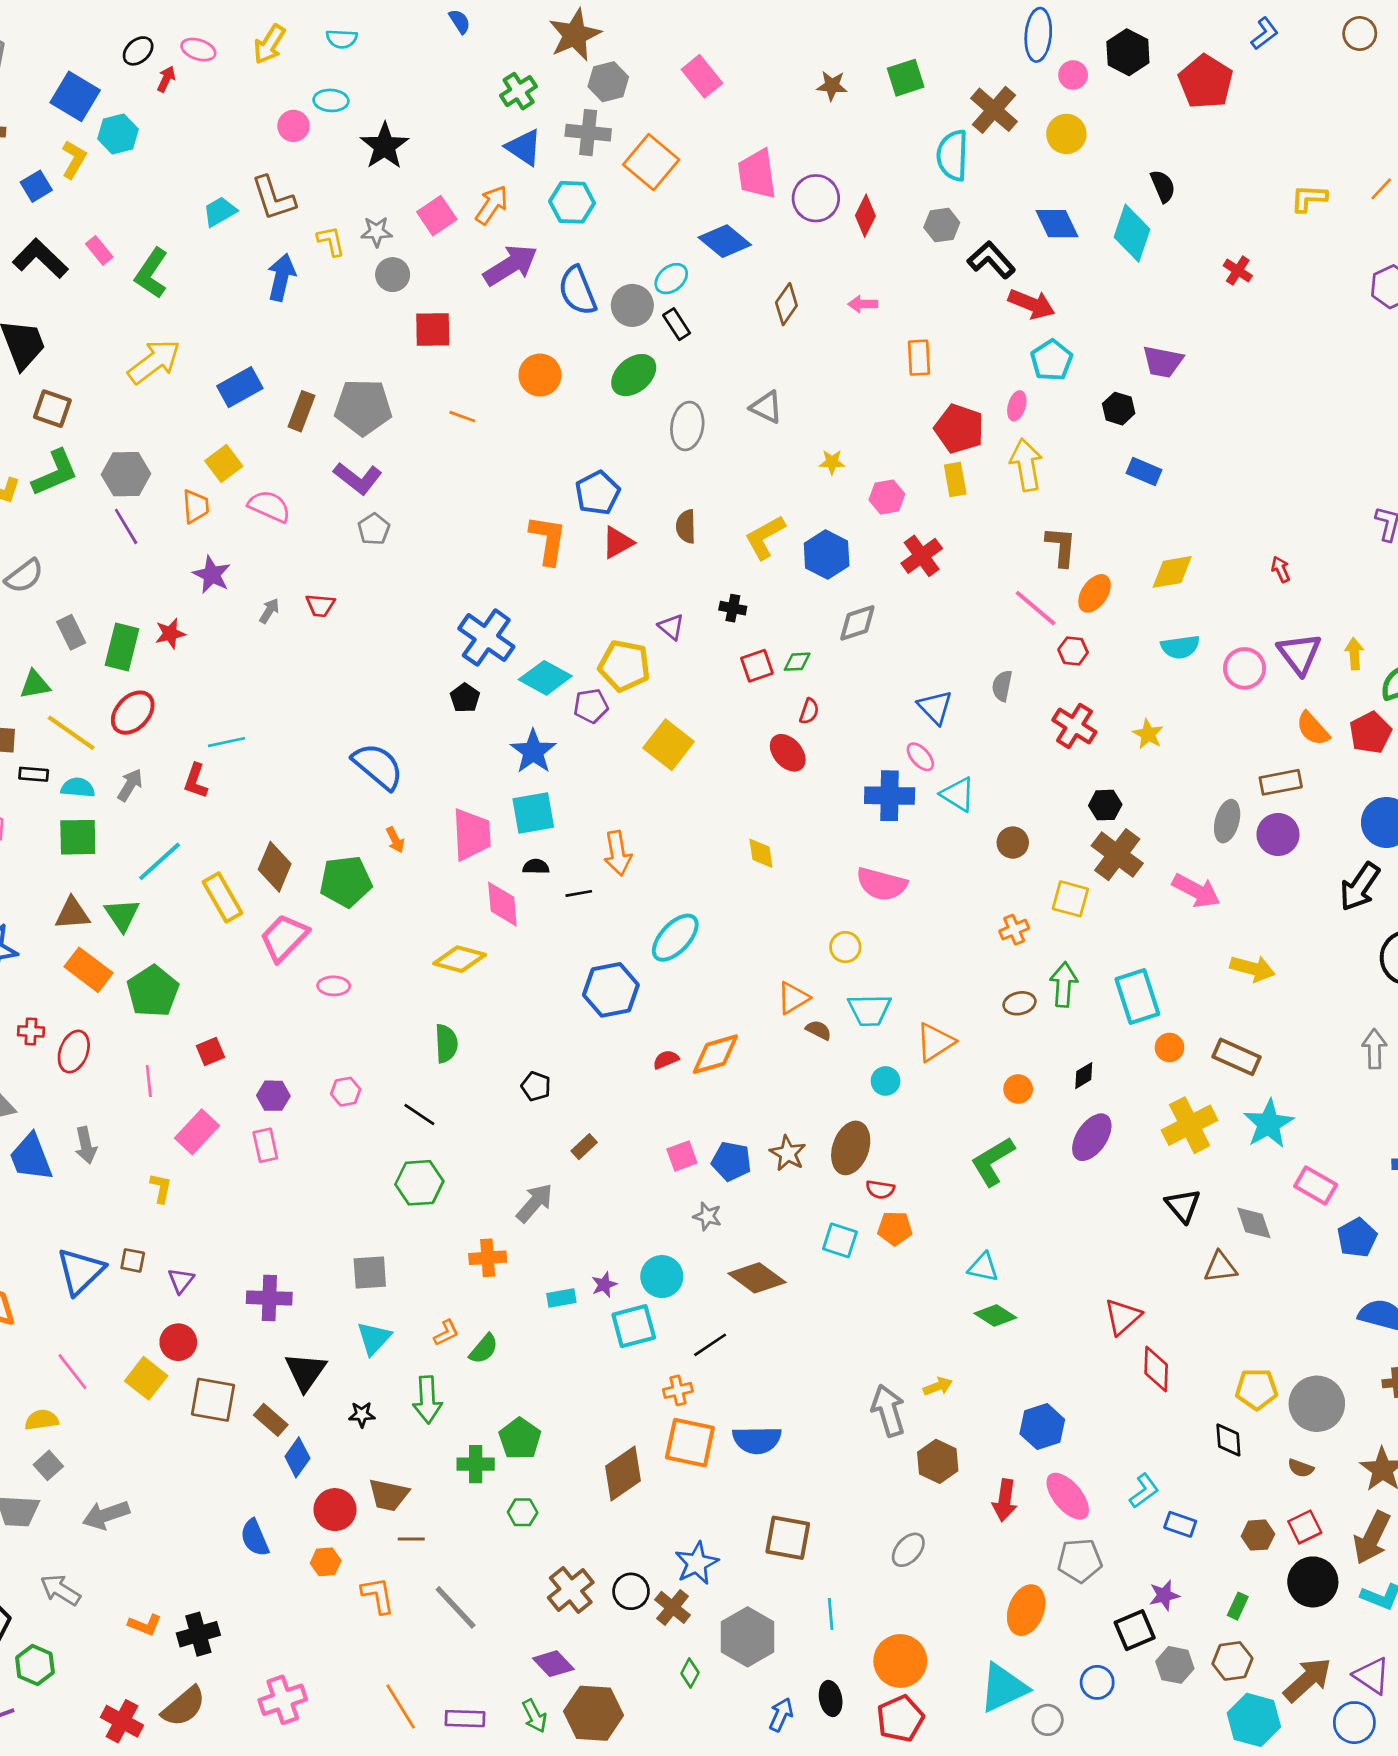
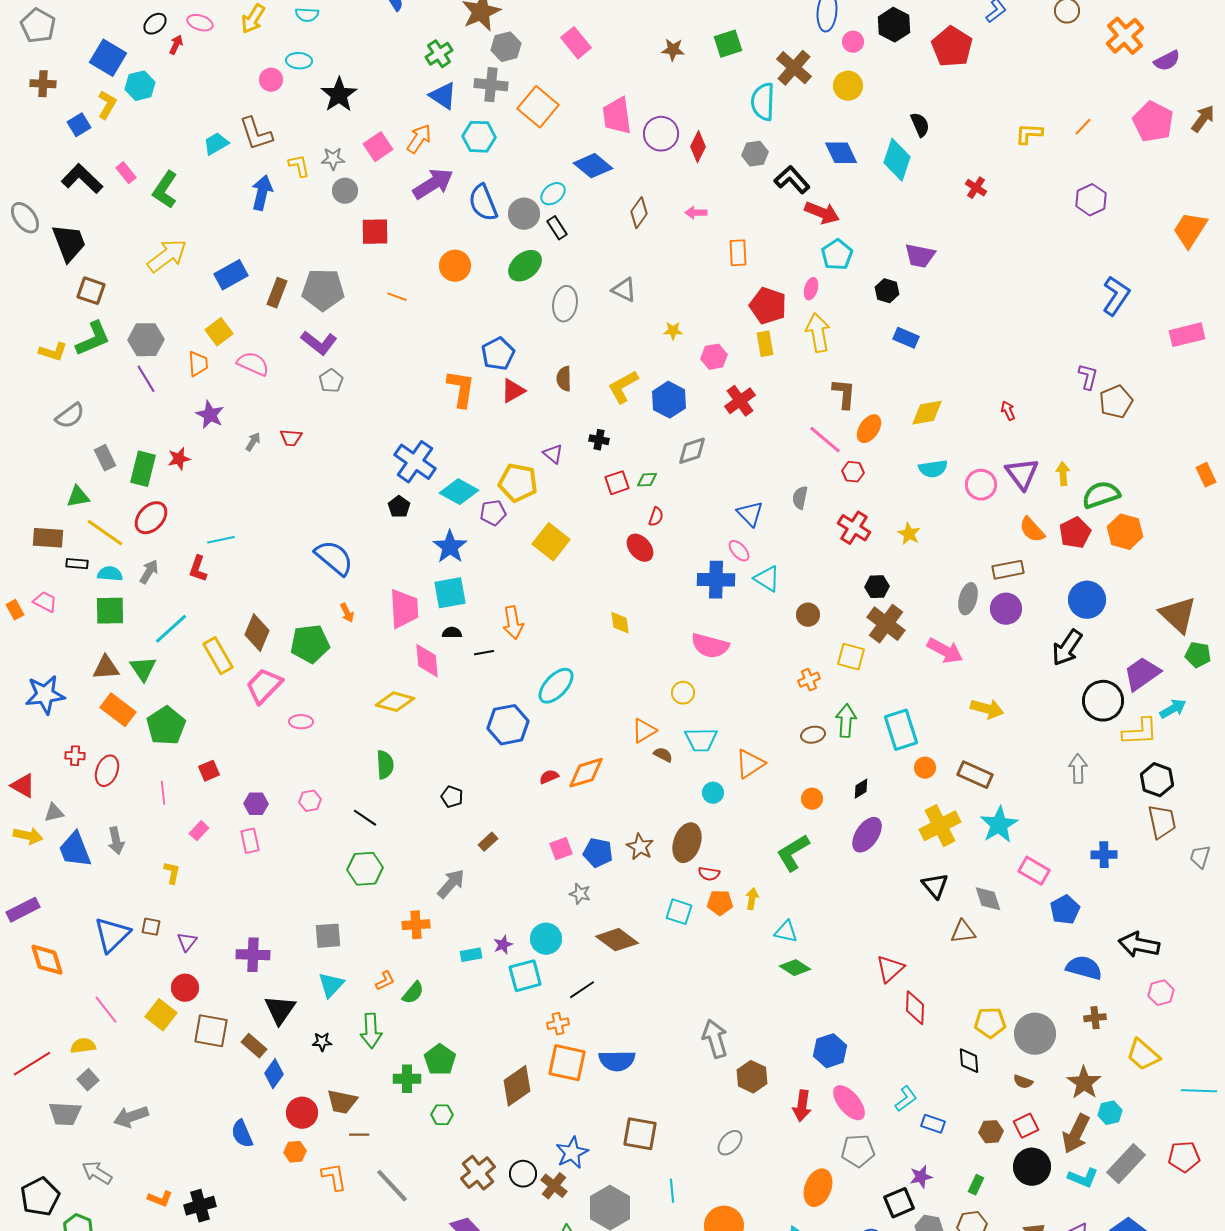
pink rectangle: (197, 1132) -> (199, 831), size x0.6
yellow arrow: (938, 1386) -> (752, 899), moved, turned -60

